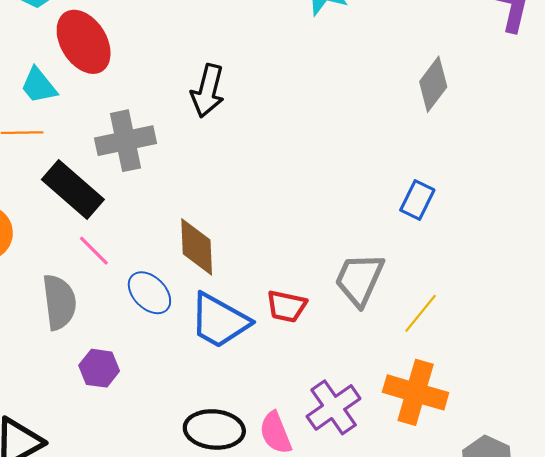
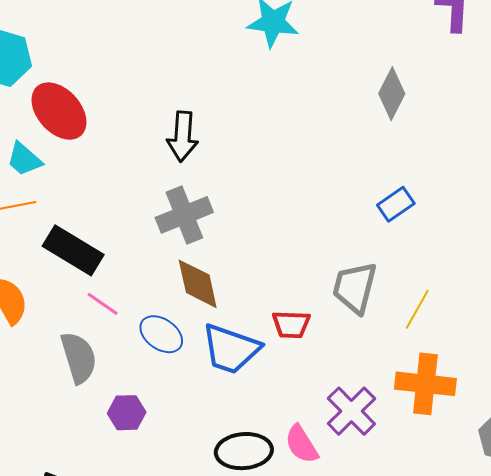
gray cross: (125, 141) -> (184, 215), moved
blue rectangle: (417, 200) -> (396, 204), turned 39

